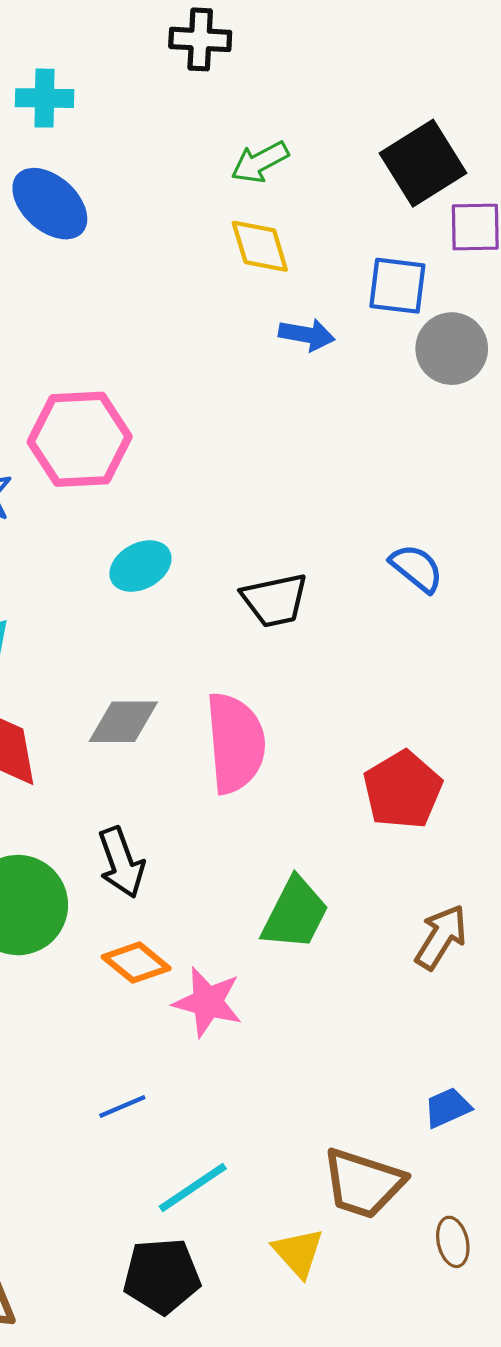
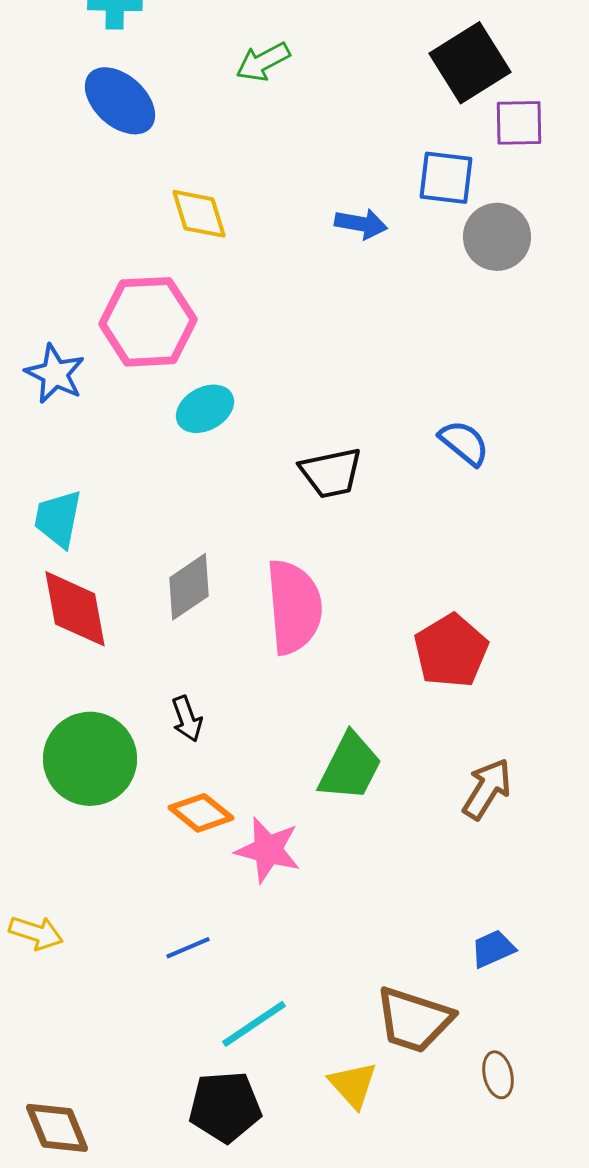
green arrow: (260, 162) -> (263, 62), moved
yellow diamond: (260, 246) -> (199, 214), moved
cyan ellipse: (140, 566) -> (205, 409), moved
gray diamond: (123, 722) -> (189, 587), turned -34
black arrow: (121, 862) -> (187, 719), size x0.7

